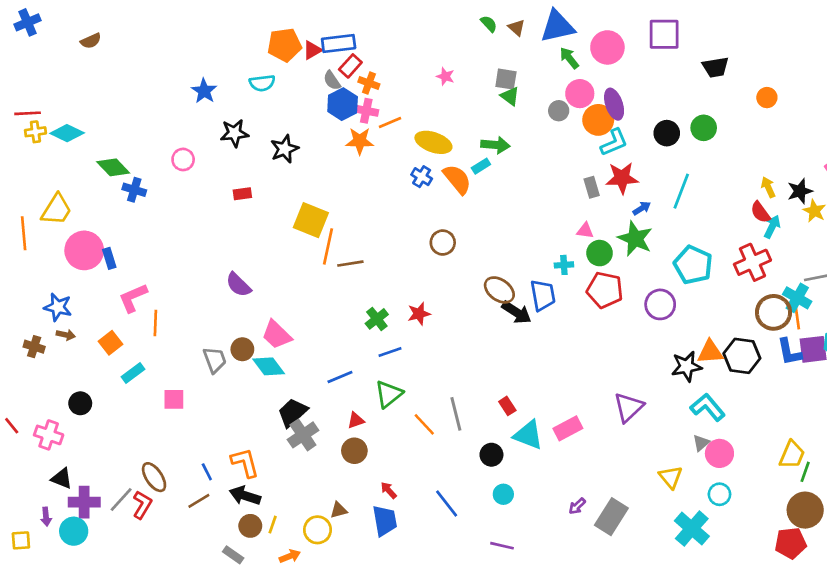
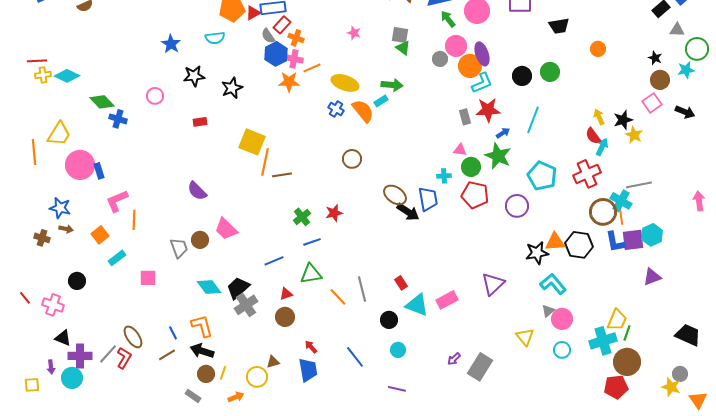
cyan diamond: (269, 366) -> (209, 287), moved
green triangle: (389, 394) -> (311, 274), turned 30
cyan cross: (692, 529) -> (603, 341), moved, turned 32

